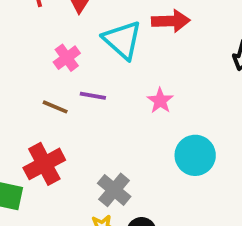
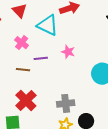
pink star: (160, 101) -> (68, 52), moved
gray cross: (114, 190) -> (66, 103), turned -30

